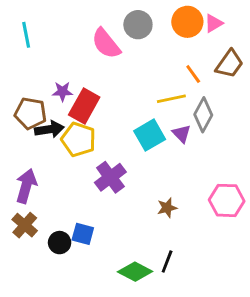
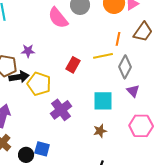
orange line: (193, 74) -> (118, 39), turned 48
red rectangle: (84, 106) -> (73, 65), moved, size x0.7
purple triangle: (182, 134) -> (133, 91), moved
cyan square: (150, 135) -> (103, 101), moved, turned 30

